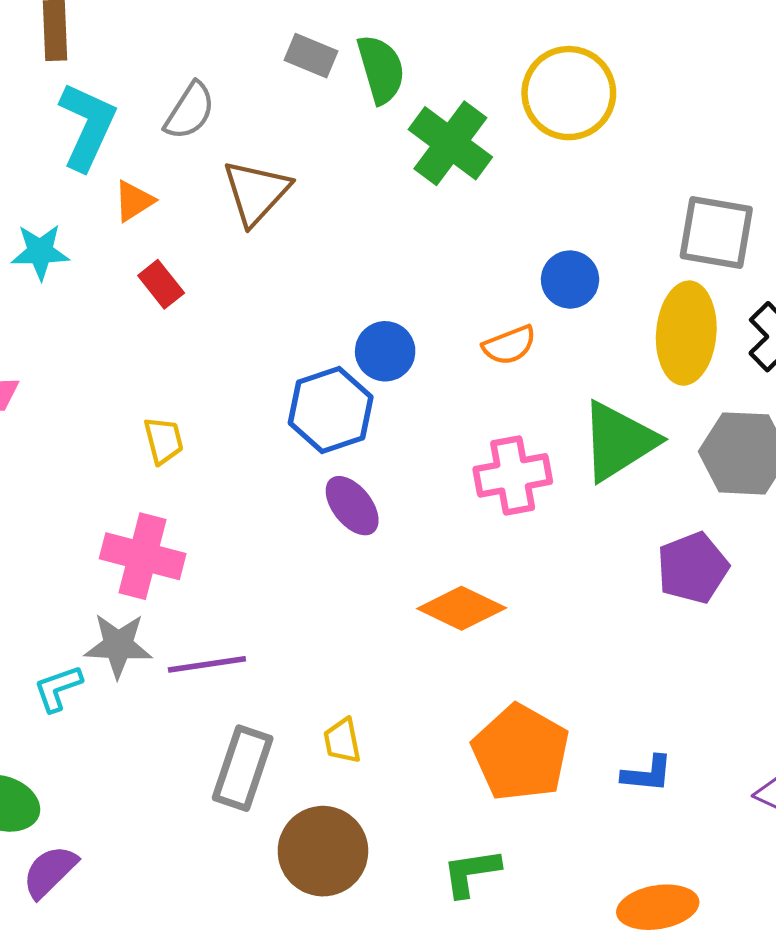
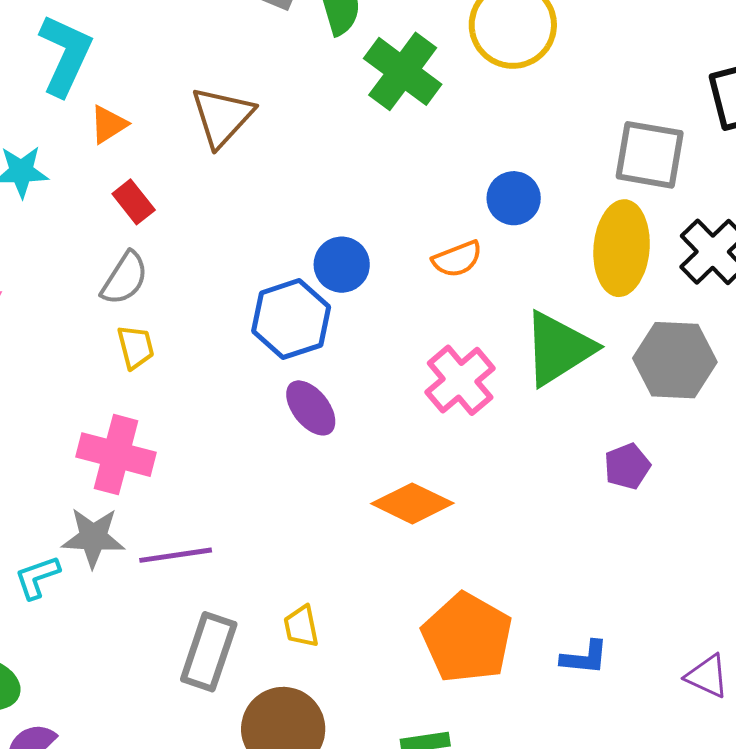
gray semicircle: (190, 111) -> (125, 278), moved
pink cross: (513, 475) -> (460, 380), turned -30
purple pentagon: (693, 568) -> (627, 466), size x0.7

